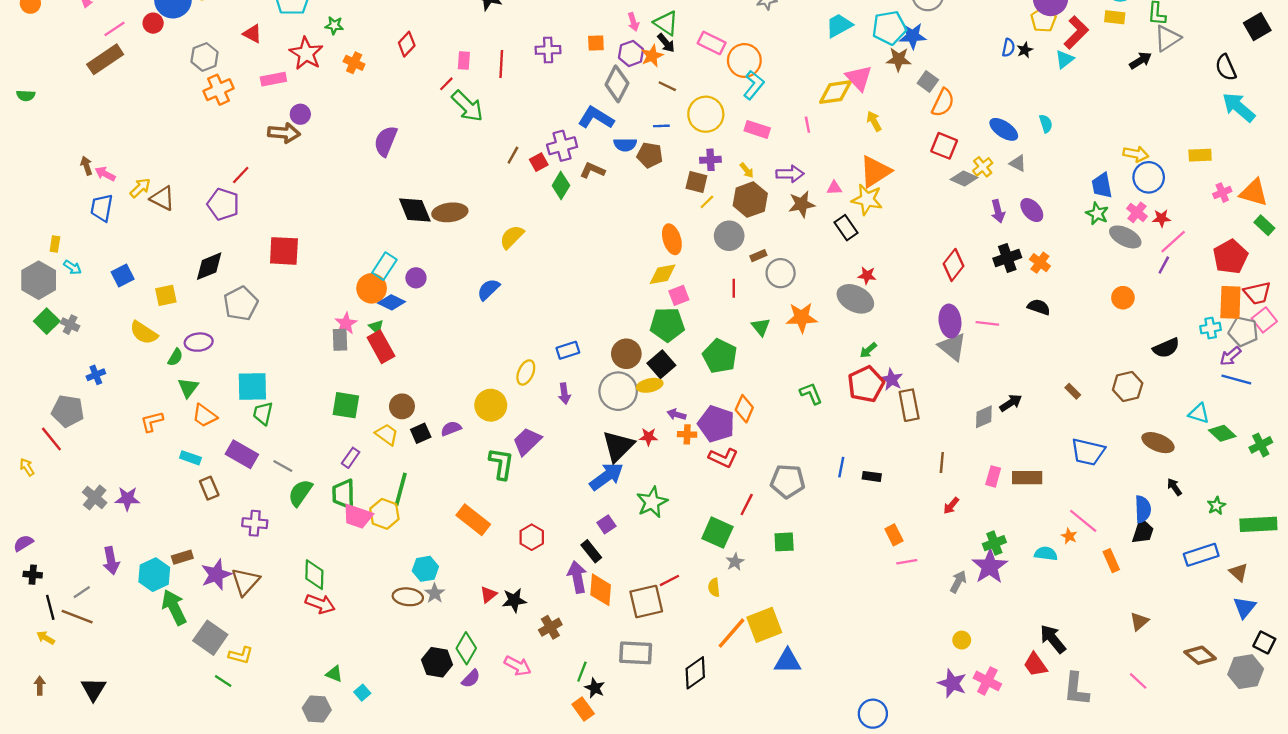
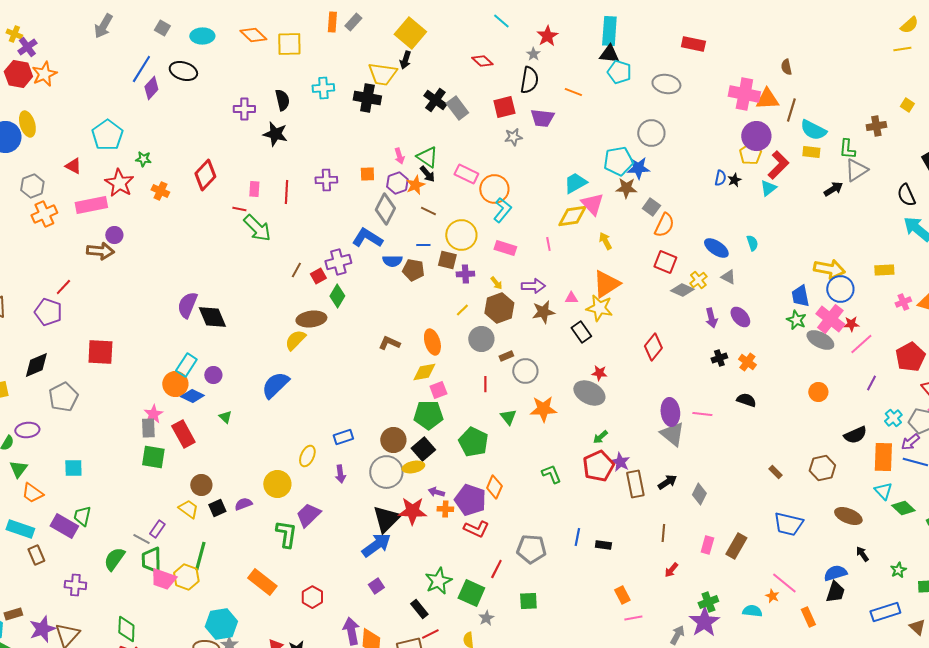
cyan trapezoid: (839, 25) -> (575, 183), moved
red diamond: (407, 44) -> (205, 175), size x1.4
pink rectangle: (273, 79) -> (91, 205), size x1.4
red line: (446, 84) -> (239, 209), turned 56
purple semicircle: (386, 141) -> (187, 305), moved
yellow arrow: (1136, 154) -> (829, 269), size x1.4
brown L-shape: (592, 170) -> (389, 343), moved
brown square: (696, 182) -> (447, 260), moved
brown ellipse: (450, 212) -> (311, 319), moved
pink cross: (1137, 212) -> (830, 319), size x1.6
black cross: (1007, 258) -> (719, 358), size x0.7
red diamond: (954, 265) -> (653, 347), moved
purple line: (1164, 265) -> (871, 383), moved
blue semicircle: (488, 290) -> (275, 385), size x1.4
orange rectangle: (1230, 302) -> (883, 457), moved
green triangle: (376, 327) -> (225, 417), moved
cyan cross: (1211, 328) -> (893, 418), turned -30
cyan square: (252, 386) -> (73, 468), size x0.7
black arrow: (1011, 403) -> (667, 482), moved
green square: (346, 405) -> (153, 457), moved
green trapezoid: (263, 413) -> (82, 516), moved
cyan triangle: (1199, 413) -> (883, 491), turned 30
gray diamond: (984, 417) -> (699, 494), turned -40
red star: (649, 437) -> (412, 511), size x1.8
cyan rectangle: (190, 458) -> (20, 529), size x1.5
gray line: (283, 466) -> (141, 539), moved
brown rectangle: (1027, 478) -> (736, 546), turned -60
green star: (652, 502) -> (438, 581), moved
blue semicircle: (1143, 509) -> (835, 573), turned -105
black rectangle: (591, 551) -> (419, 609), moved
cyan hexagon: (425, 569) -> (221, 624), size x1.4

